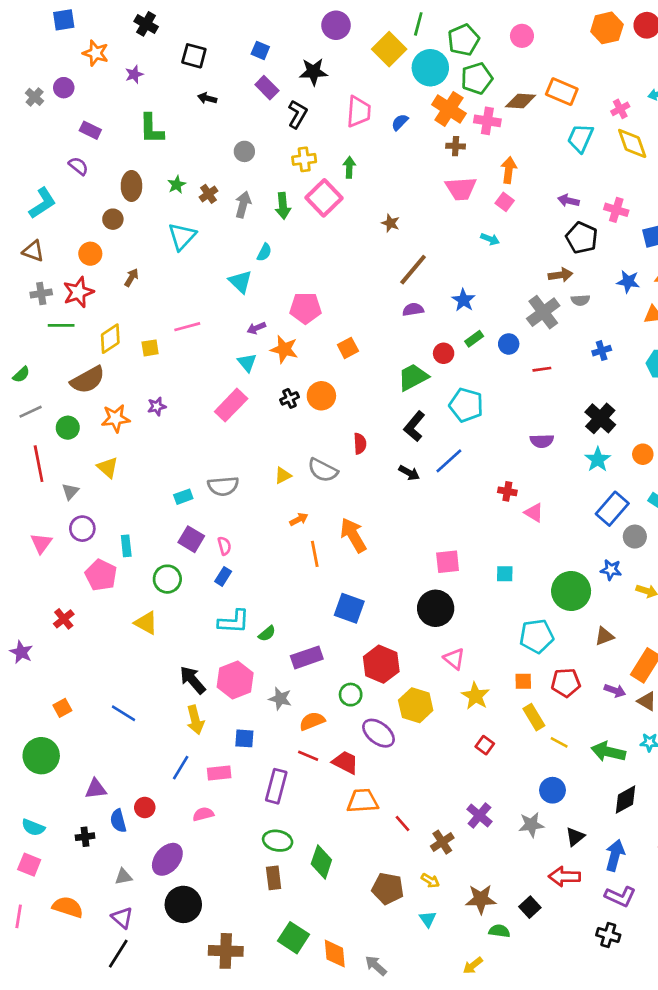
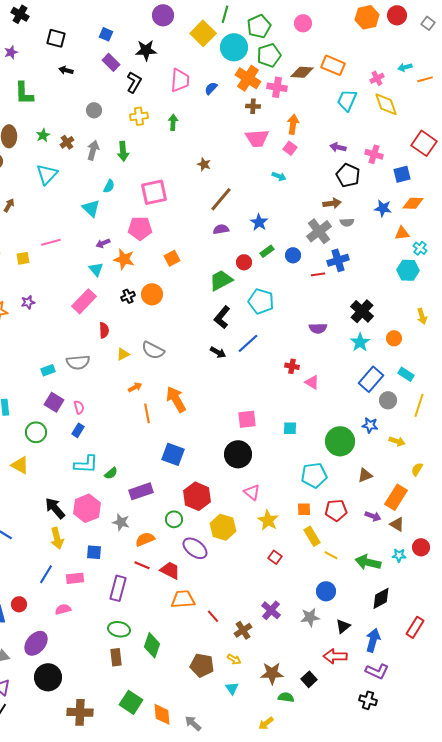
pink square: (324, 198) -> (154, 192), moved, turned 32
blue cross: (602, 351) -> (338, 260), moved, size x1.5
red semicircle: (360, 444) -> (104, 330), moved

